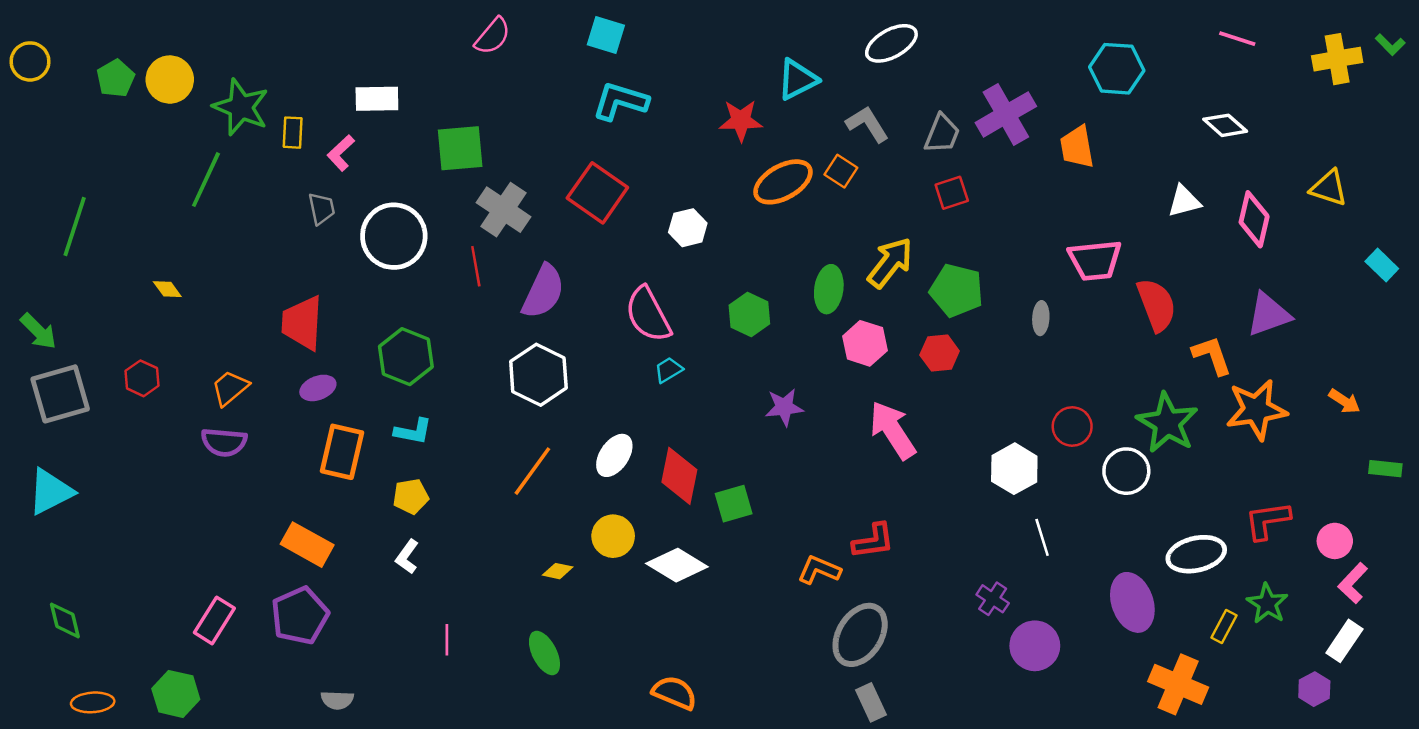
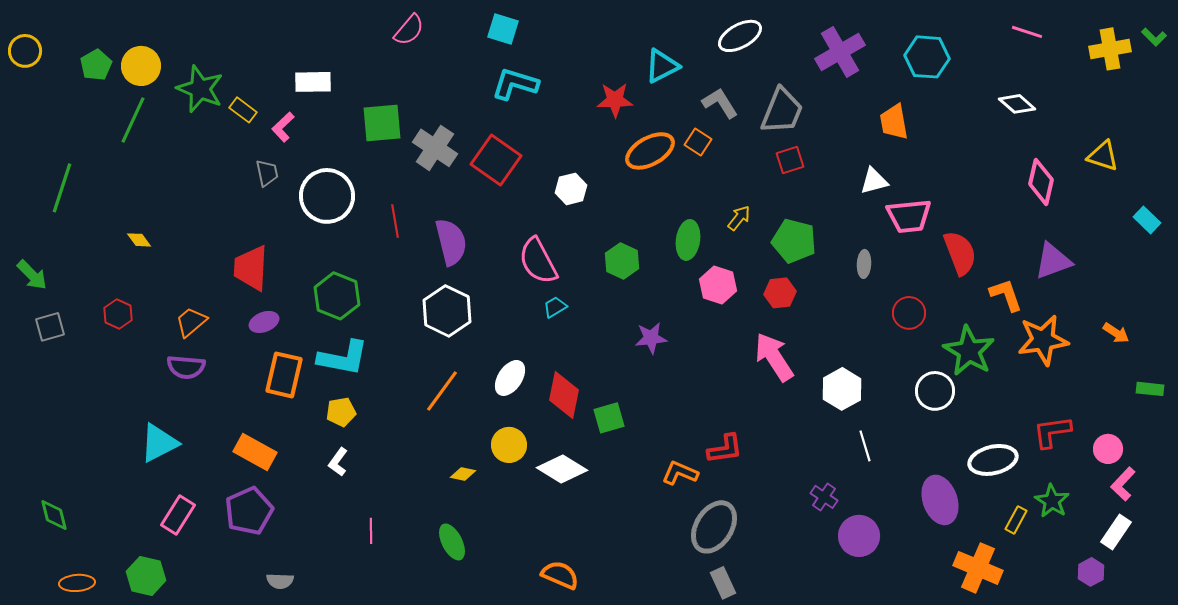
purple cross: (1006, 114) -> (840, 52), moved
yellow rectangle: (293, 133) -> (243, 110), turned -56
gray trapezoid: (942, 134) -> (782, 111), size x1.4
green line: (206, 180) -> (133, 120), moved
white triangle: (1184, 201) -> (874, 181), moved
gray cross: (503, 210) -> (435, 148), moved
yellow arrow: (890, 263) -> (739, 218), size x0.6
purple semicircle: (543, 292) -> (451, 242), turned -39
gray square: (60, 394) -> (50, 327), size x0.6
red circle: (1072, 426) -> (909, 313), moved
pink arrow: (893, 430) -> (774, 357), moved
cyan L-shape: (413, 431) -> (343, 358), size x1.6
cyan triangle: (50, 492) -> (159, 443), moved

